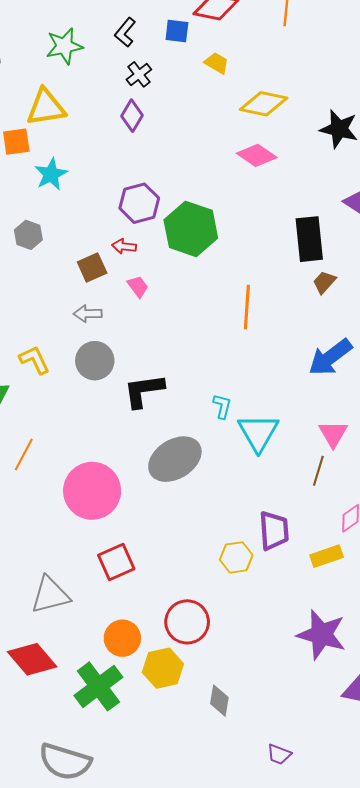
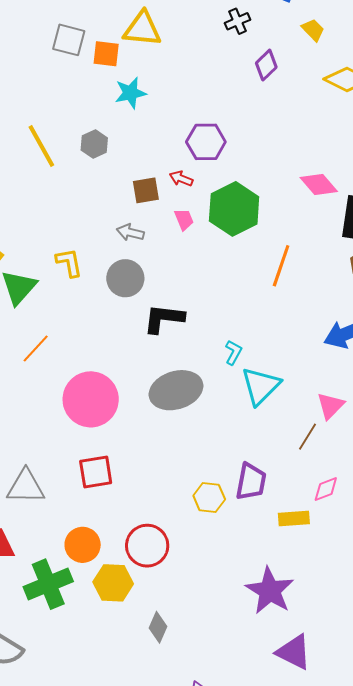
purple diamond: (132, 116) -> (266, 65), moved
pink diamond: (257, 155) -> (319, 184), moved
green hexagon: (191, 229) -> (234, 209), moved

